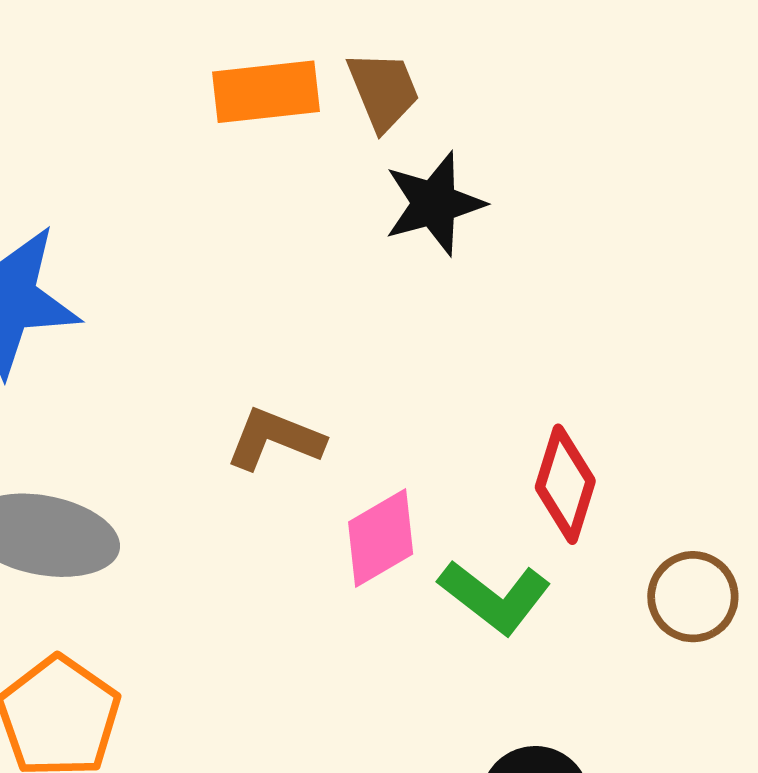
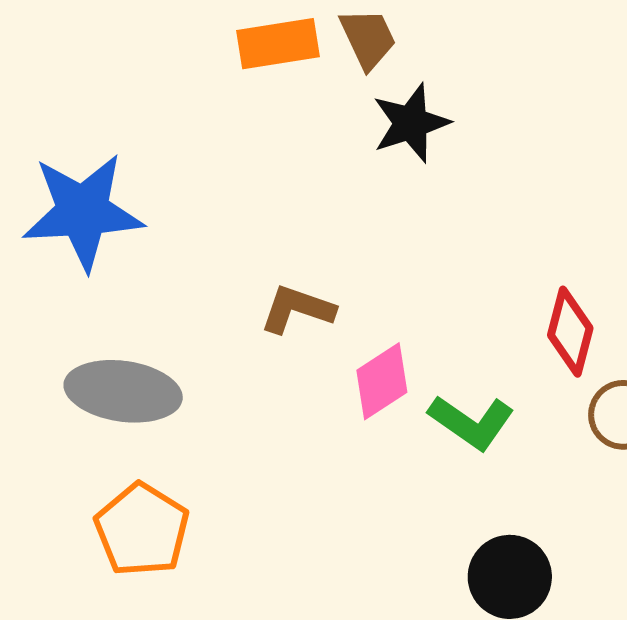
red diamond: (565, 484) -> (570, 332), moved

